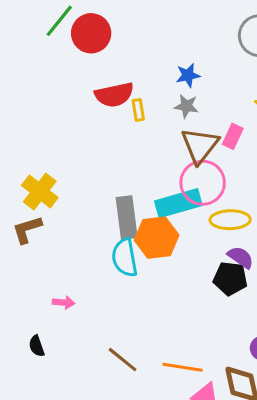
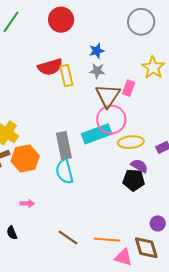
red circle: (91, 33) -> (61, 20), moved
yellow rectangle: (138, 110) -> (66, 76), size x1.5
orange hexagon: (157, 238) -> (25, 158), moved

